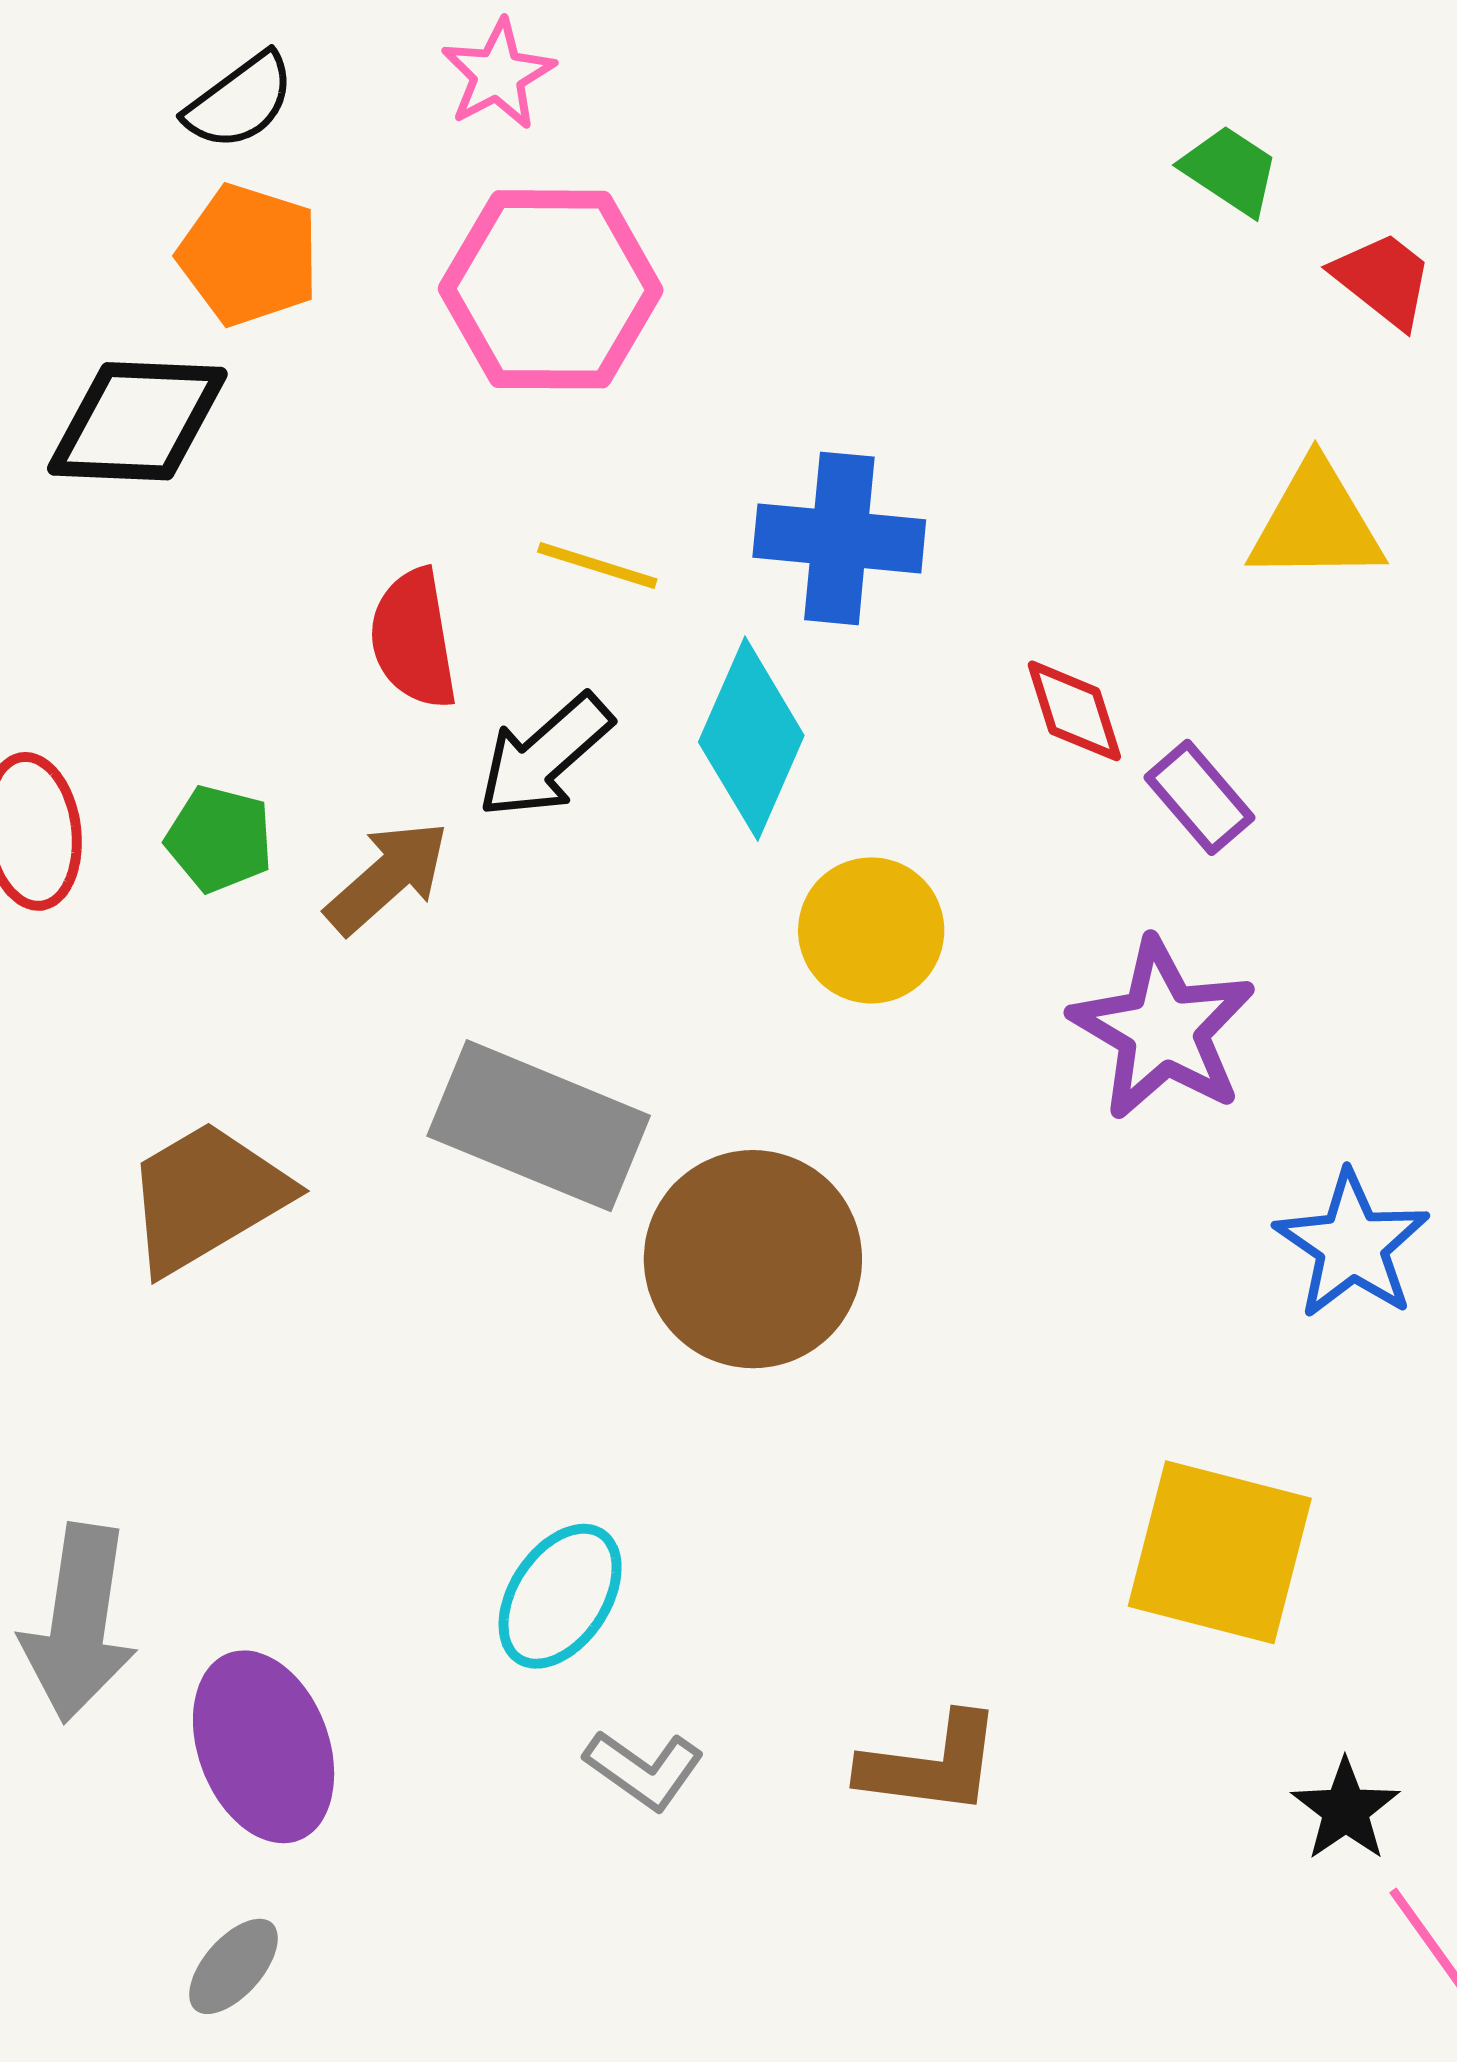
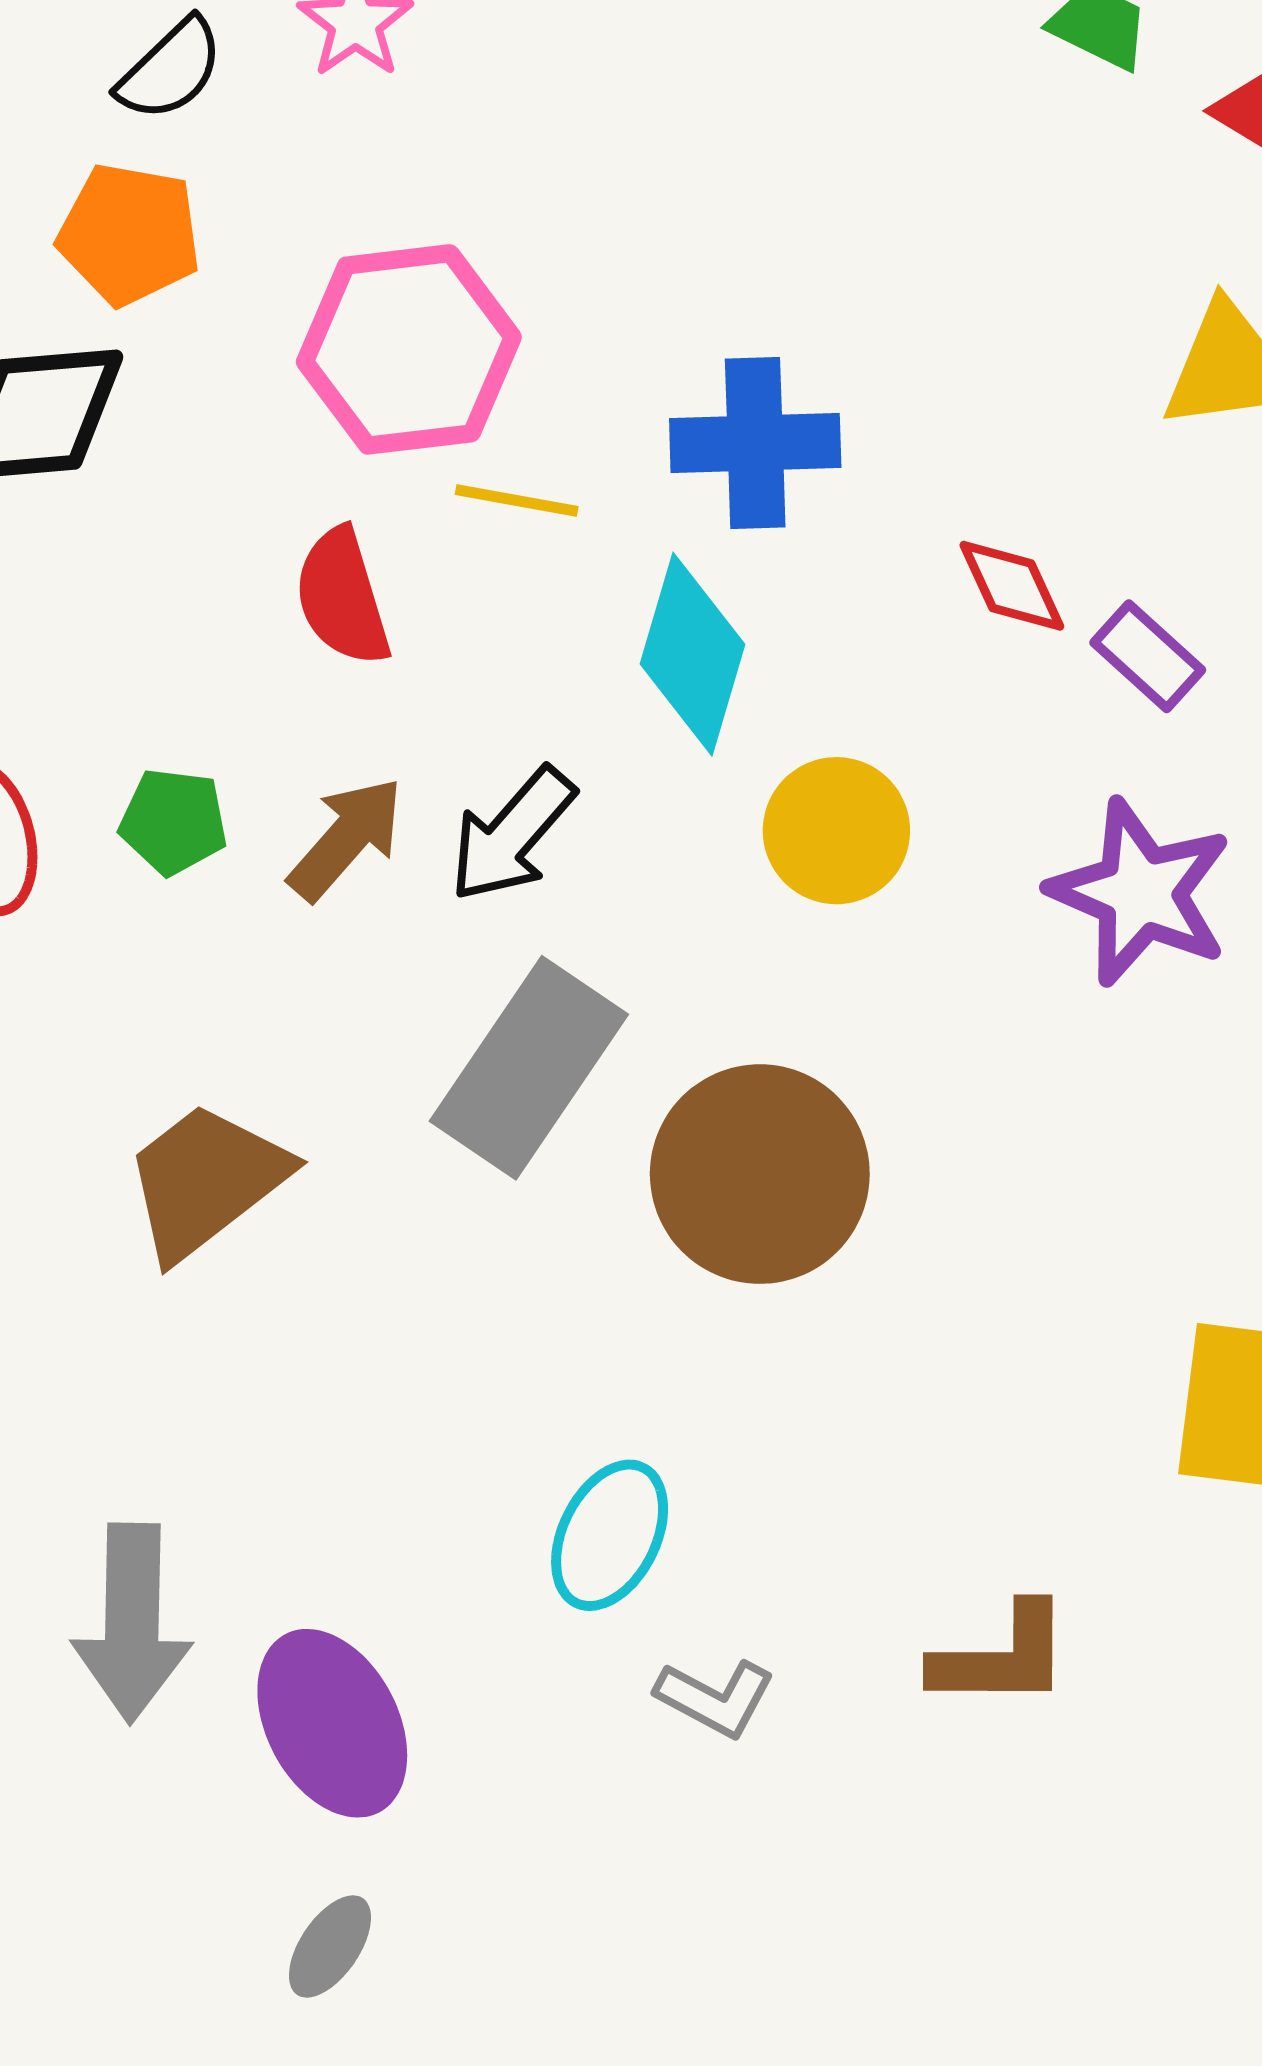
black semicircle: (240, 101) -> (170, 70), moved
pink hexagon: (551, 289) -> (409, 349), moved
black arrow: (545, 756) -> (512, 835), moved
gray rectangle: (539, 1126) -> (529, 1068), turned -71

